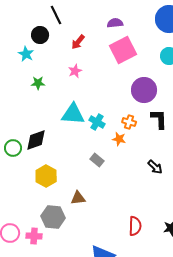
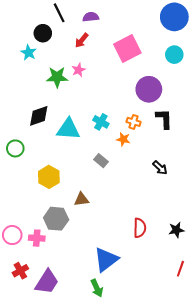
purple semicircle: (115, 23) -> (91, 17), moved
green star: (38, 83) -> (57, 77), moved, size x1.5
cyan triangle: (73, 114) -> (68, 129), moved
black diamond: (36, 140) -> (39, 116), moved

